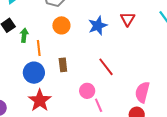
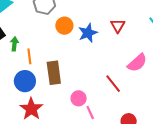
orange circle: (61, 25) -> (64, 26), moved
brown rectangle: (63, 65) -> (54, 73), size x1.6
red line: (106, 67) -> (113, 84), moved
pink semicircle: (142, 92) -> (137, 63), moved, turned -145

